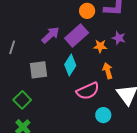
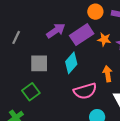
orange star: (100, 46) -> (104, 39), moved
green square: (22, 100) -> (31, 92), moved

